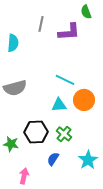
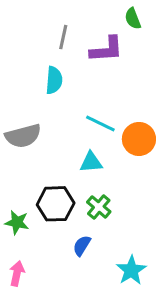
cyan semicircle: (13, 43) -> (54, 80), moved
orange circle: (84, 100) -> (139, 139), moved
cyan star: (88, 160) -> (131, 270), moved
pink arrow: (24, 176) -> (17, 273), moved

